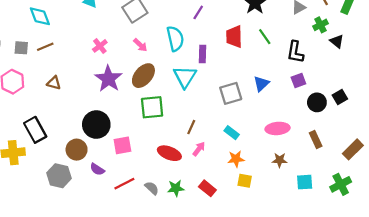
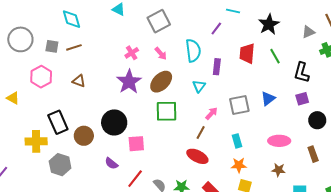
pink cross: (100, 46) -> (132, 53), moved
cyan triangle: (185, 77) -> (199, 86), size x0.6
cyan rectangle: (232, 133) -> (237, 141), turned 32
pink arrow: (199, 149) -> (211, 113), moved
brown circle: (77, 150) -> (84, 136), moved
red ellipse: (169, 153) -> (197, 156), moved
gray hexagon: (59, 176) -> (60, 165), moved
red line: (124, 184) -> (135, 179), turned -30

